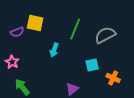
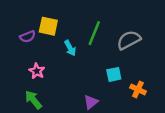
cyan arrow: (54, 50) -> (70, 48), moved, turned -48
pink star: (12, 62) -> (37, 71), moved

